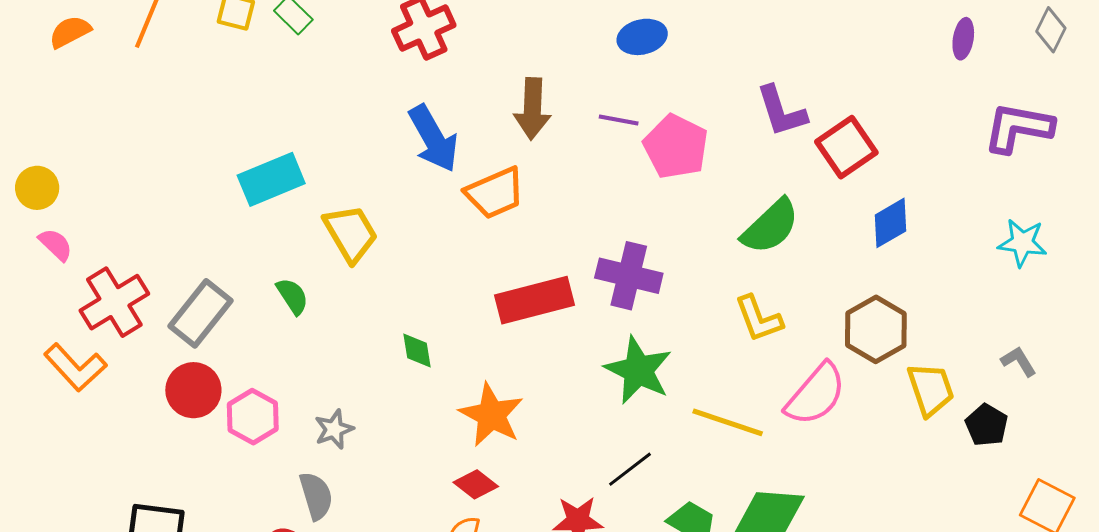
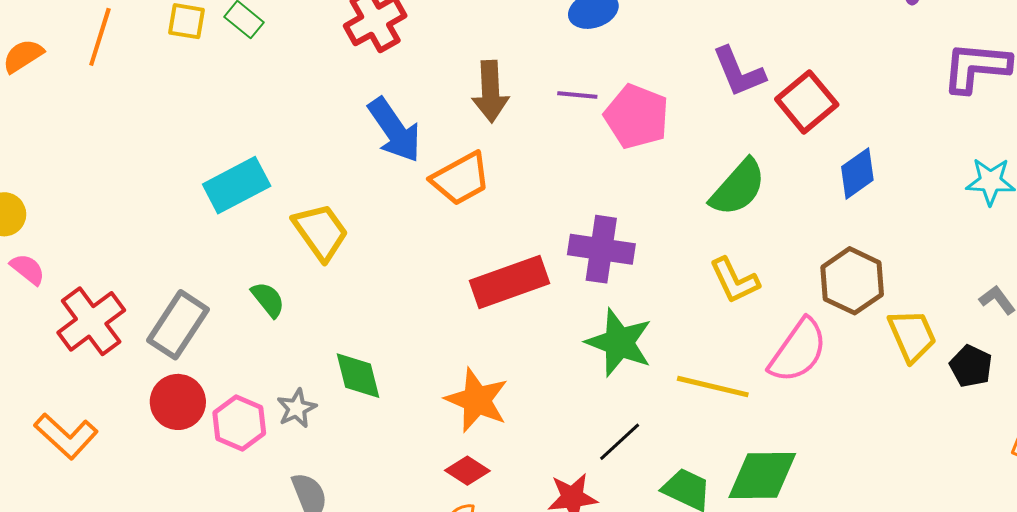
green diamond: (417, 351) -> (358, 376), moved, size x1.4
orange L-shape: (75, 367) -> (66, 436), moved
gray star: (334, 429) -> (297, 408), moved

